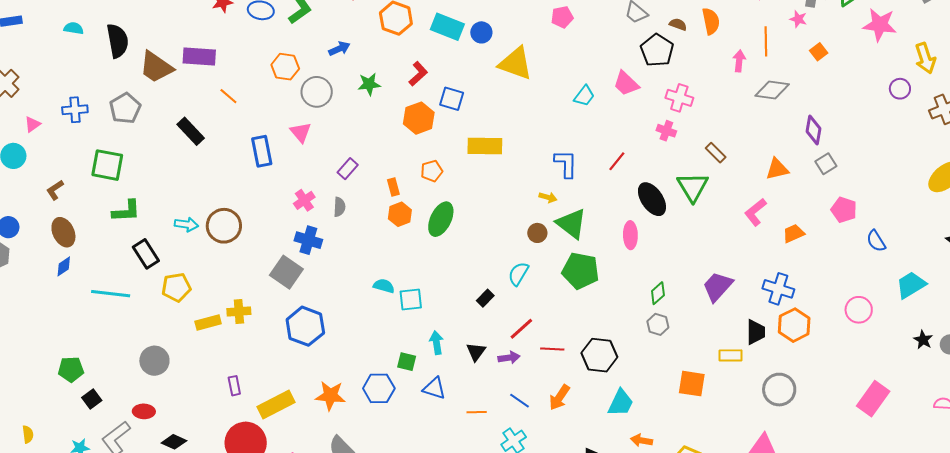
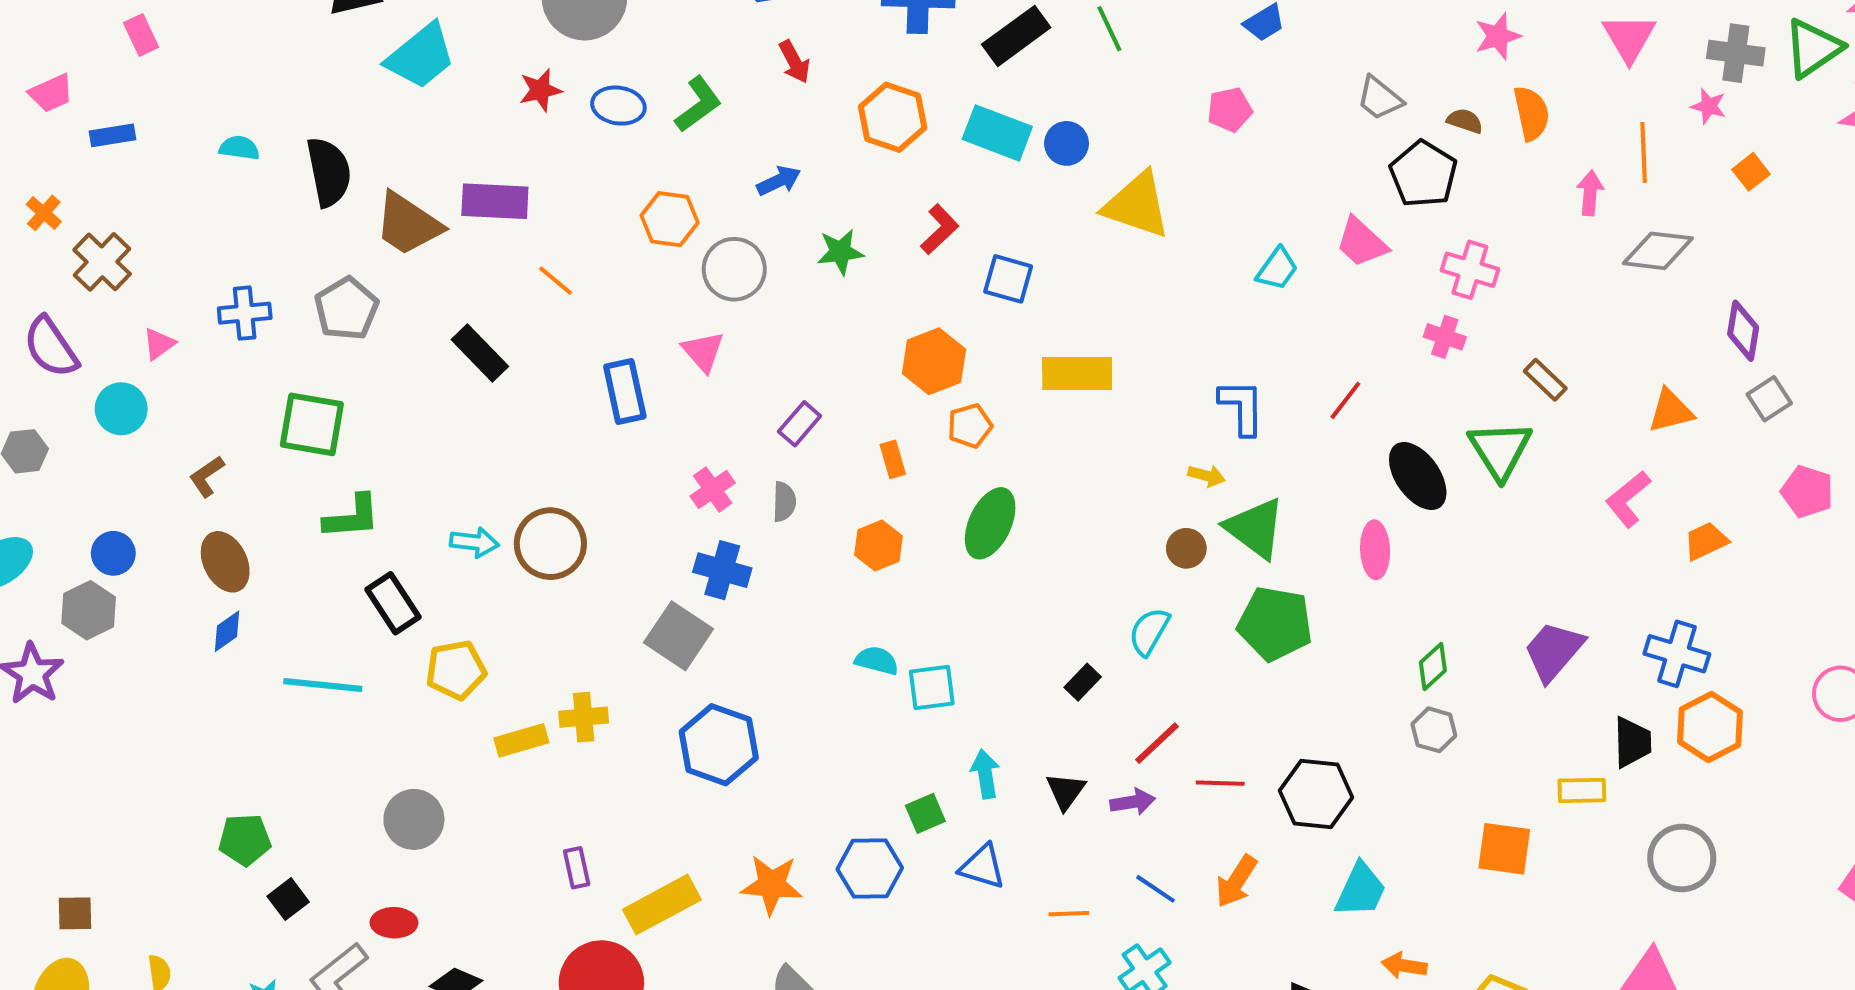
orange hexagon: (419, 118) -> (934, 361), moved
orange hexagon: (400, 214) -> (879, 546), moved
green square: (407, 362) -> (925, 813), turned -36

